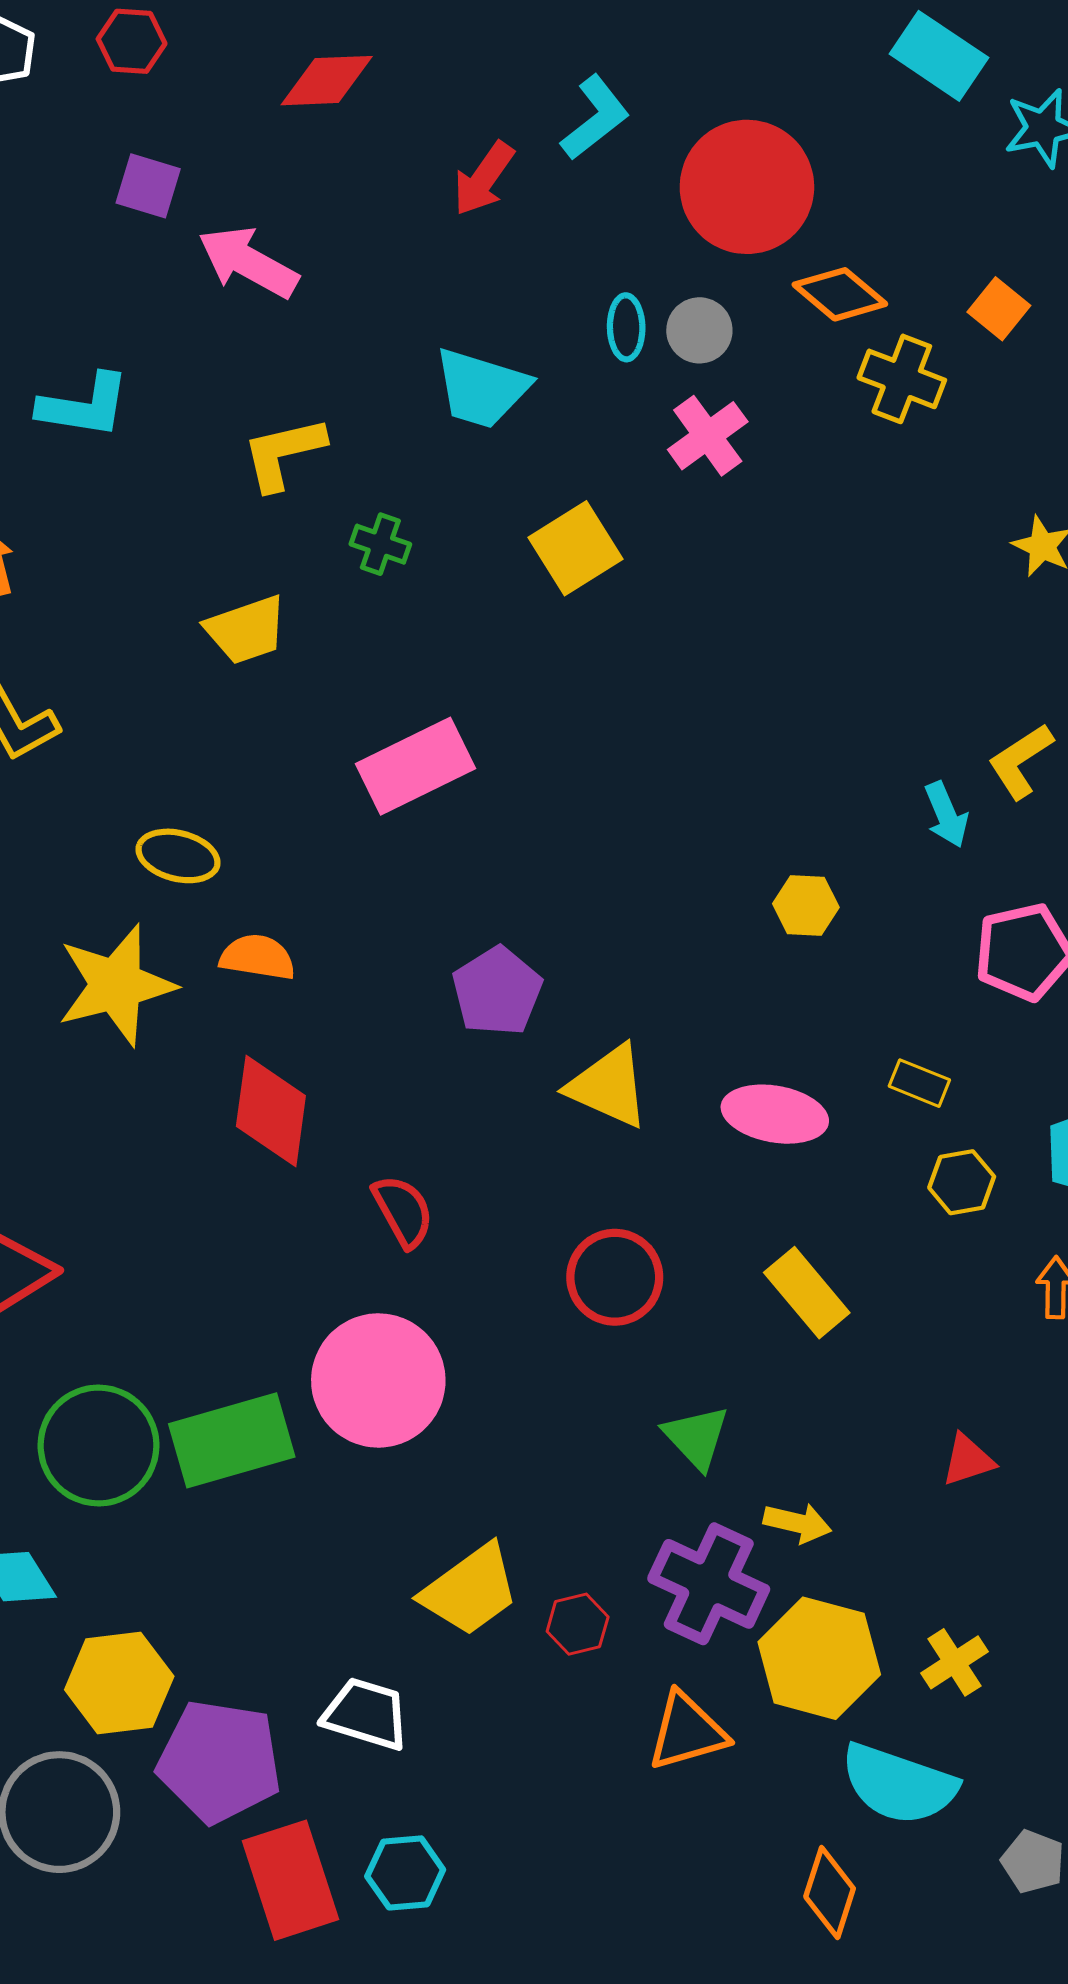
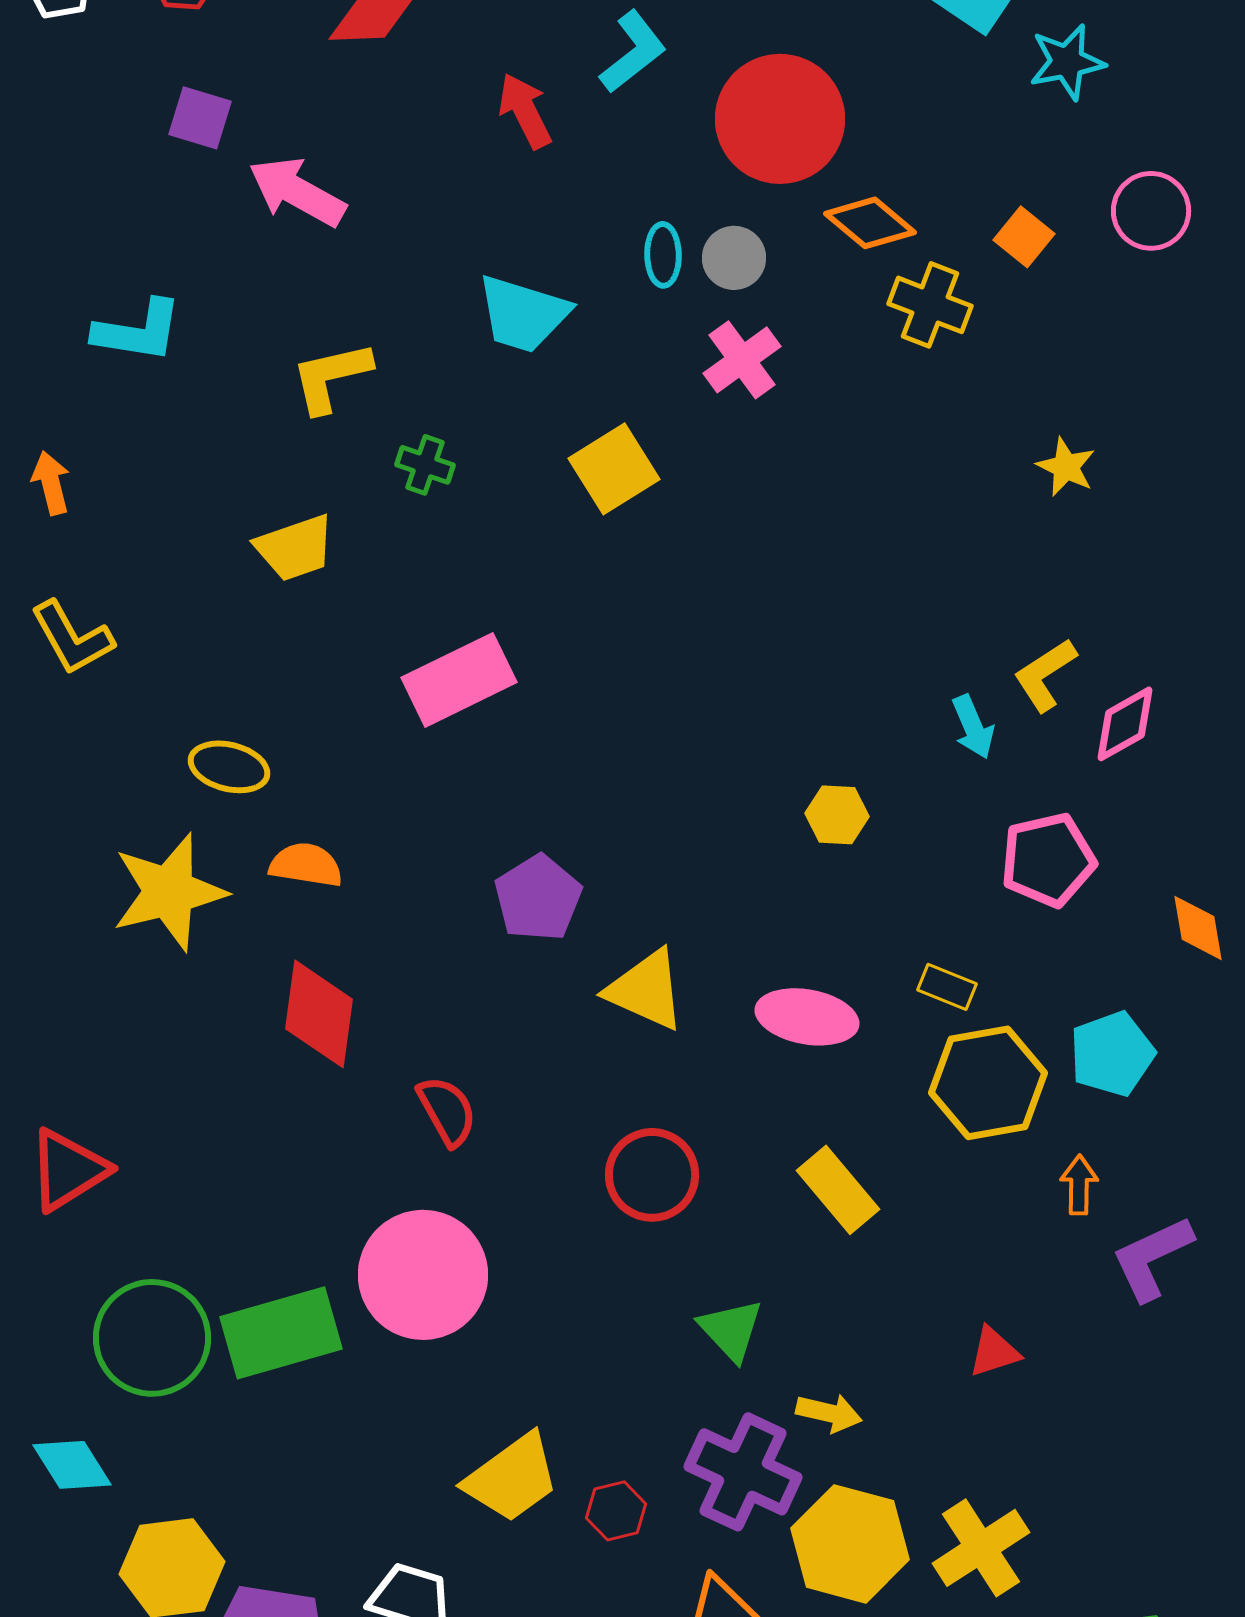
red arrow: (484, 179) -> (525, 111), turned 118
yellow hexagon: (962, 1182) -> (988, 1083), size x1.8
yellow cross: (954, 1662) -> (981, 1548), size x1.5

